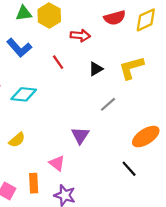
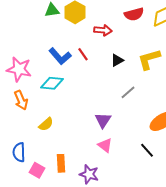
blue L-shape: (19, 48) -> (60, 56), moved
pink triangle: (57, 163) -> (105, 145), moved

